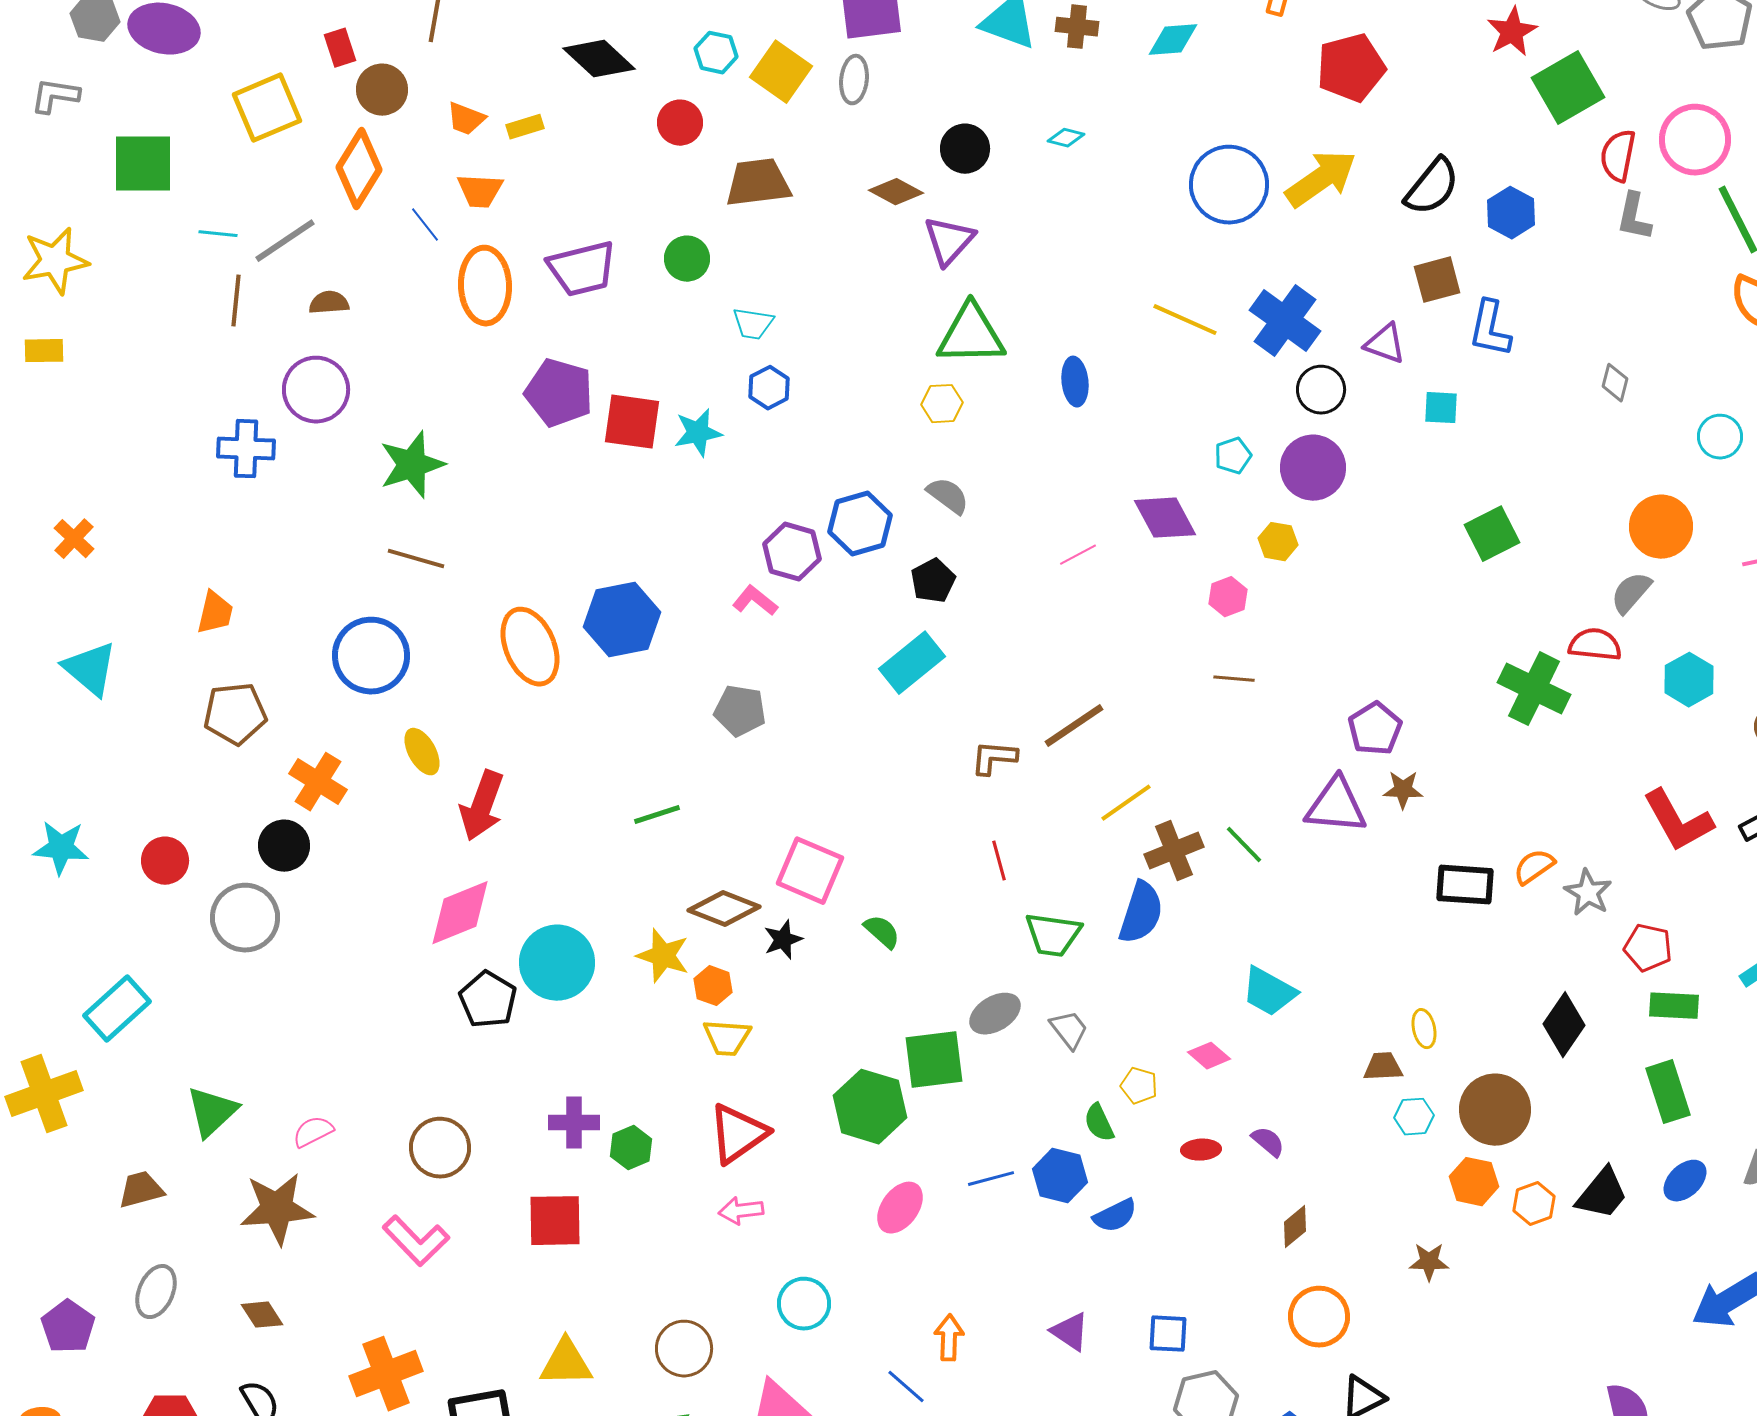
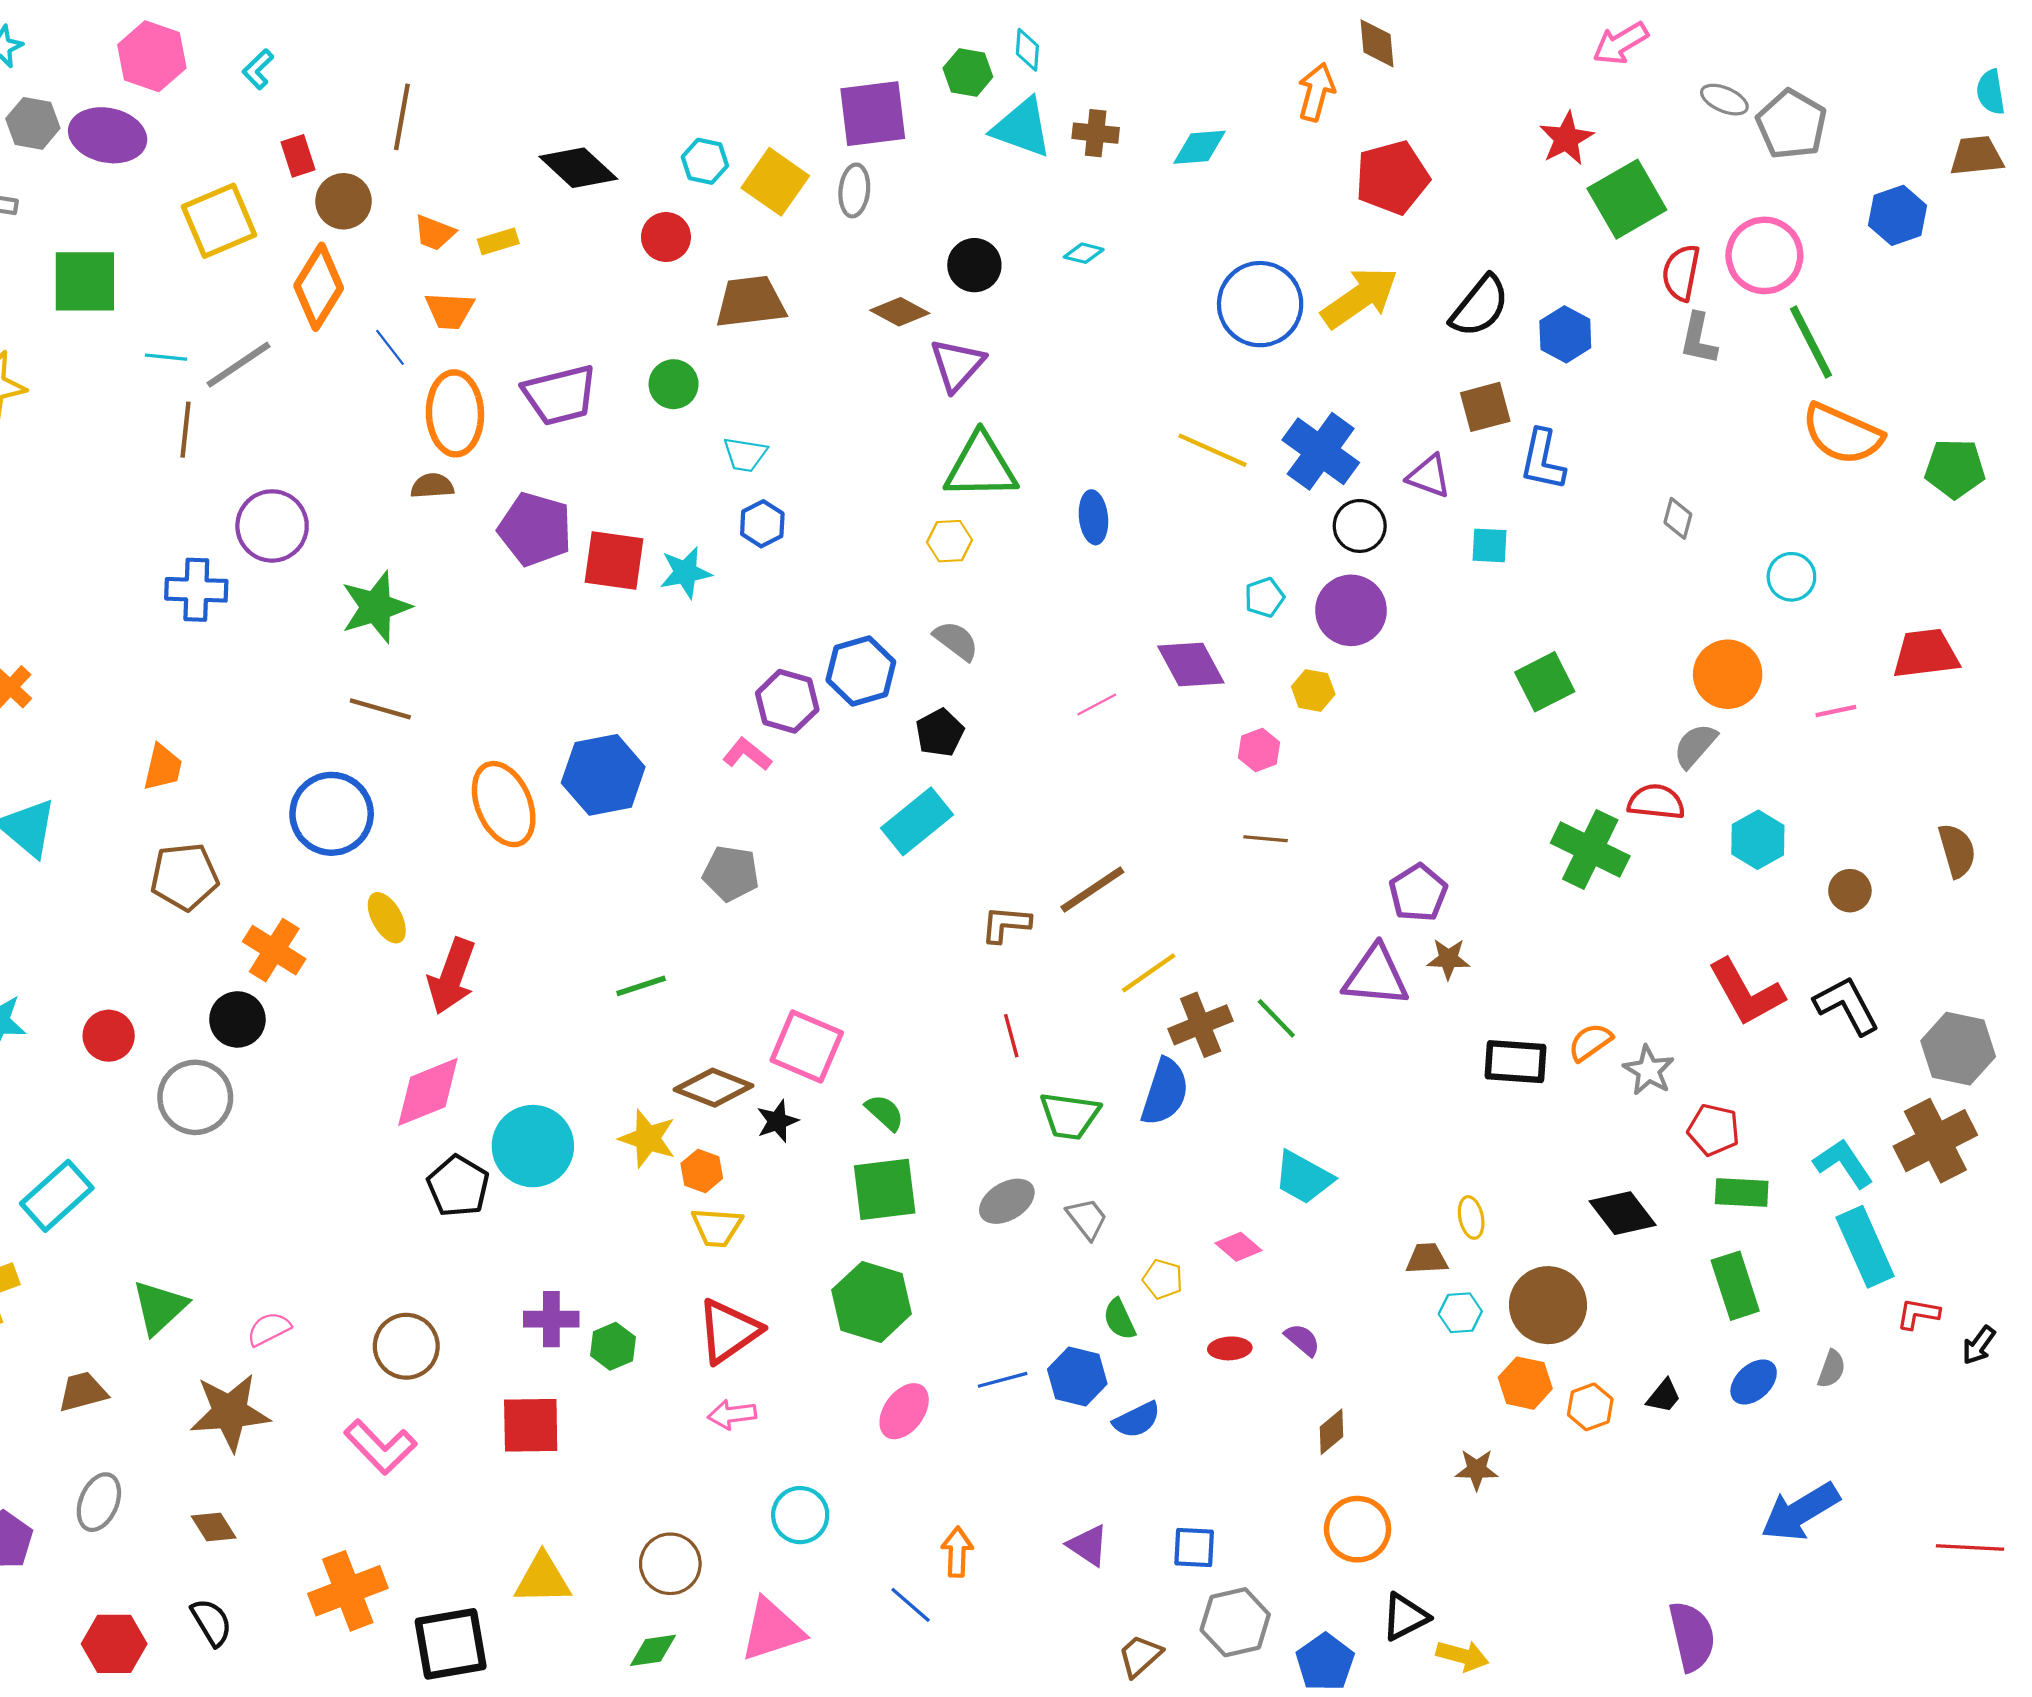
brown semicircle: (329, 303) -> (432, 486), moved
black diamond: (1564, 1025) -> (1623, 1213), turned -72
green square: (934, 1060) -> (885, 1189), moved
black trapezoid: (1602, 1194) -> (1664, 1396), size x0.6

